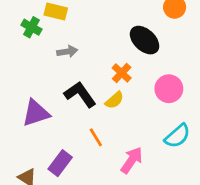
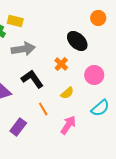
gray arrow: (67, 52) -> (23, 49), size x1.6
yellow semicircle: (114, 100) -> (67, 93), moved

